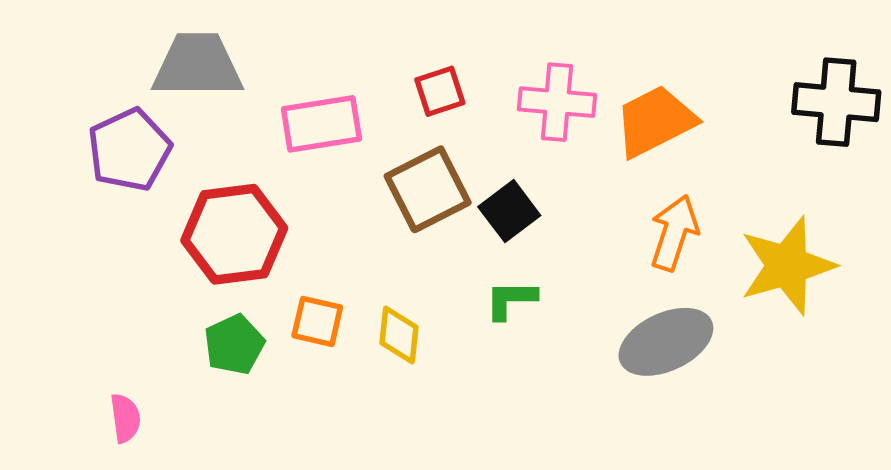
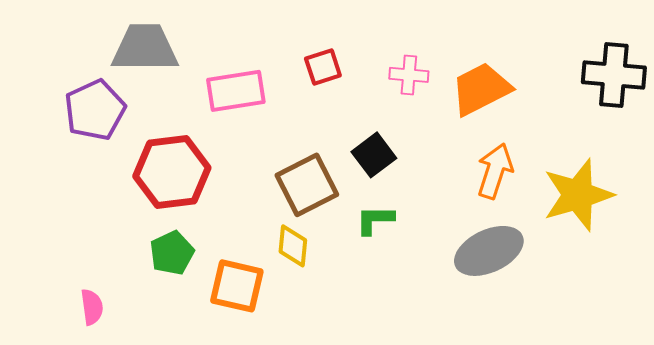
pink cross: (557, 102) -> (409, 75), size x0.7
brown square: (428, 189) -> (307, 185), moved
orange square: (317, 321) -> (237, 286), moved, size x1.4

